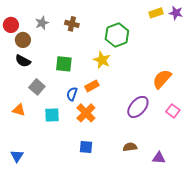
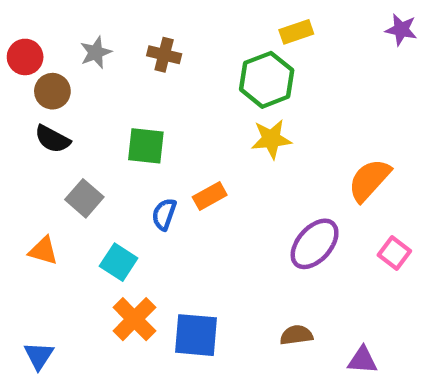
yellow rectangle: (156, 13) -> (296, 32), moved
yellow star: (102, 60) -> (271, 139), moved, turned -30
orange cross: (86, 113) -> (134, 319), moved
cyan square: (52, 115) -> (119, 262), turned 35
blue square: (86, 147) -> (196, 335), size x1.5

